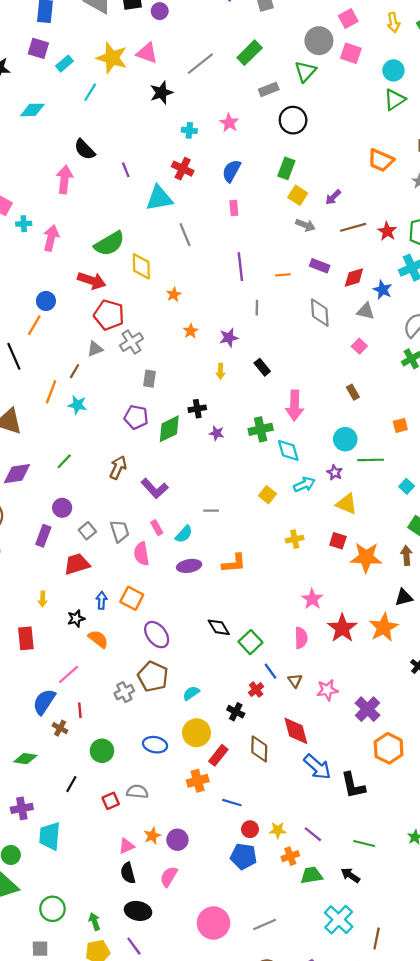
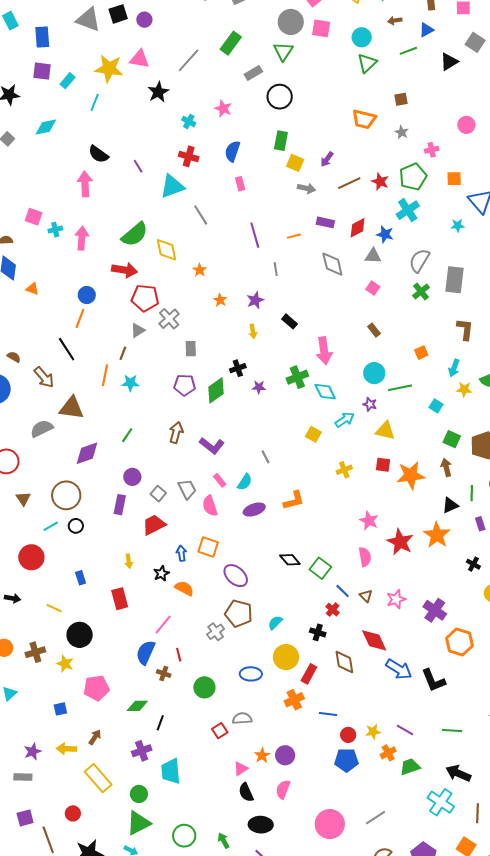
cyan cross: (189, 130) -> (189, 121), turned 32
gray line: (211, 511) -> (265, 457), turned 72
black line: (71, 784) -> (160, 723), moved
black arrow: (350, 875) -> (458, 773), moved, size x1.4

